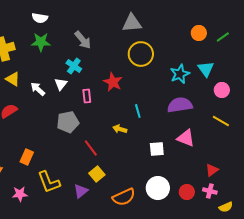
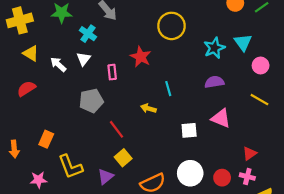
cyan cross: (74, 66) -> (88, 34), moved
purple semicircle: (180, 105) -> (214, 82), size x0.7

